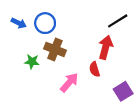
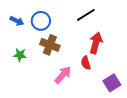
black line: (118, 21) -> (86, 15), moved
green star: (32, 62) -> (20, 55), moved

